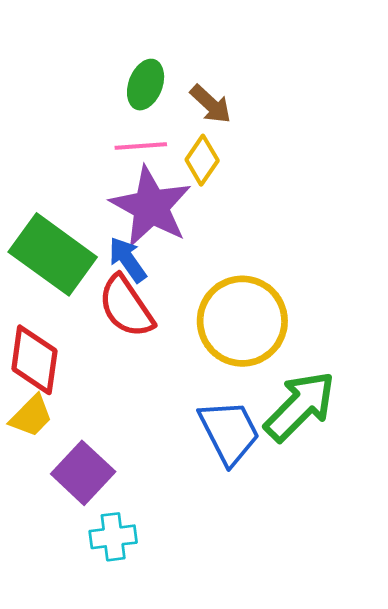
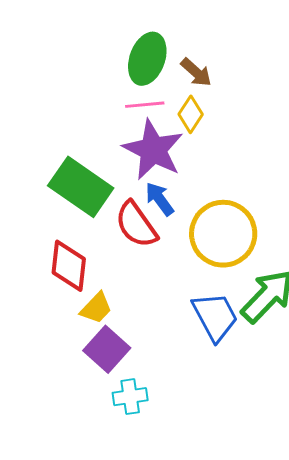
green ellipse: (146, 85) -> (147, 59), size x1.4
blue arrow: (128, 260) -> (160, 199), moved
yellow trapezoid: (31, 416) -> (96, 308), moved

